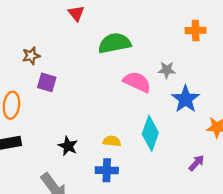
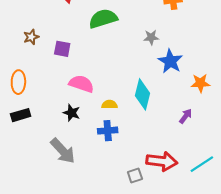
purple square: (47, 82) -> (62, 49), moved
pink semicircle: (137, 82) -> (81, 84), moved

